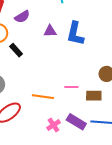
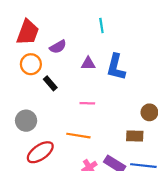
pink line: (71, 87) -> (87, 103), moved

